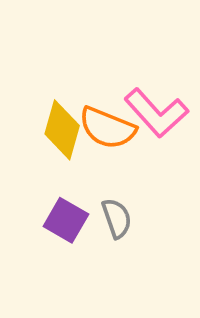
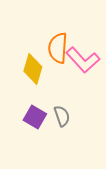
orange semicircle: (107, 128) -> (58, 48), moved, turned 72

